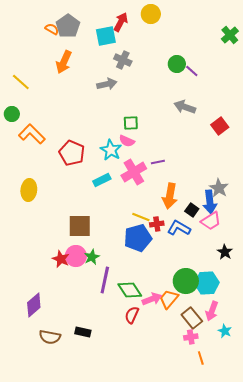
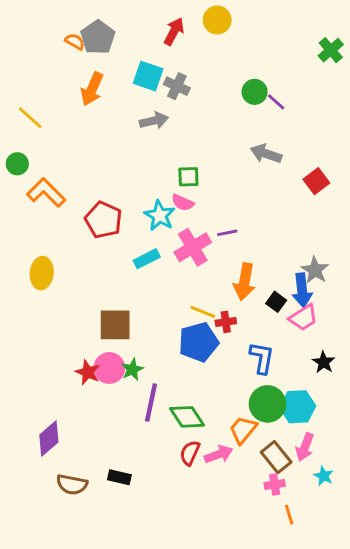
cyan square: (106, 36) -> (148, 76), moved, turned 30
blue L-shape: (179, 228) -> (262, 358), moved, turned 70
pink arrow: (152, 299) -> (219, 454), moved

